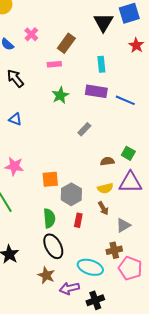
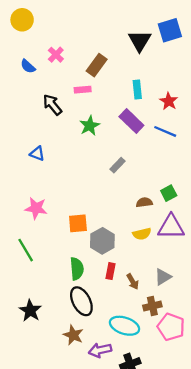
red star: (136, 45) -> (169, 101), moved
black arrow: (15, 78) -> (52, 105), moved
purple rectangle: (96, 91) -> (131, 121), turned 35
green square: (128, 153) -> (169, 193), turned 32
brown arrow: (103, 208) -> (133, 282), moved

